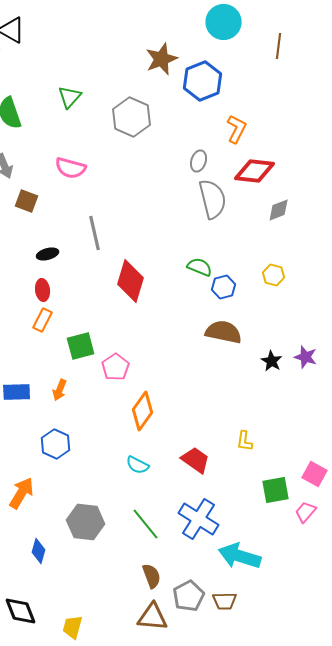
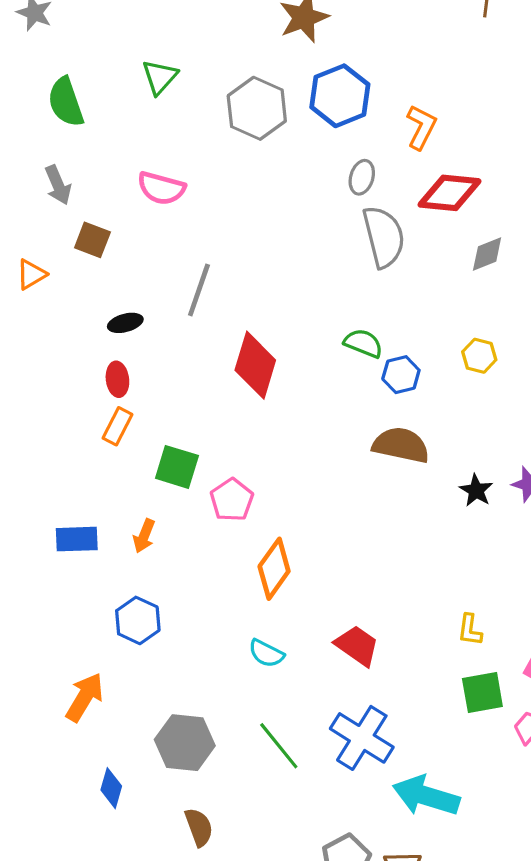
blue hexagon: (203, 81) -> (340, 96), moved
gray line: (95, 233) -> (199, 290), turned 32
green square: (81, 346) -> (177, 467), turned 32
yellow L-shape: (245, 441) -> (470, 630), moved
brown semicircle: (152, 576) -> (199, 827), moved

